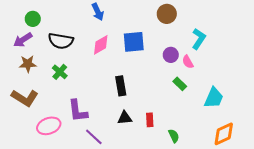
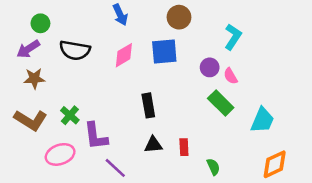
brown circle: (167, 14) -> (179, 17), moved
cyan L-shape: (199, 39) -> (233, 37), moved
green cross: (60, 72) -> (70, 115), moved
green rectangle: (180, 84) -> (221, 103), size x1.5

